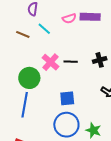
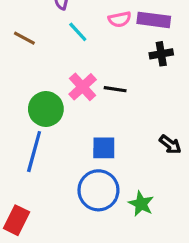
brown line: (23, 34) -> (24, 38), moved
black cross: (100, 60) -> (161, 54), moved

